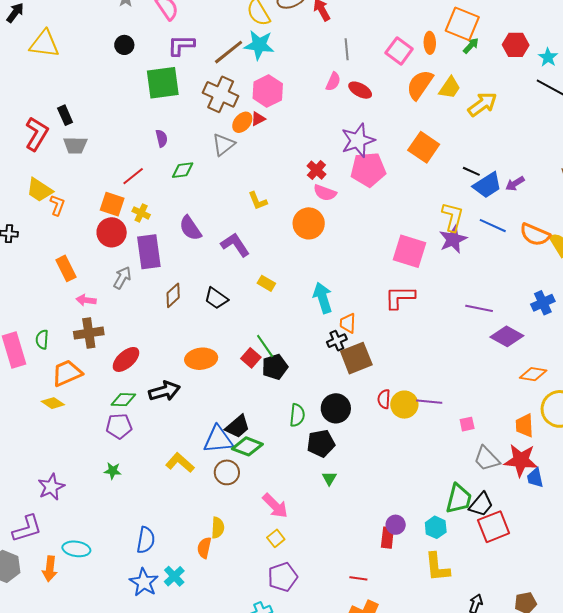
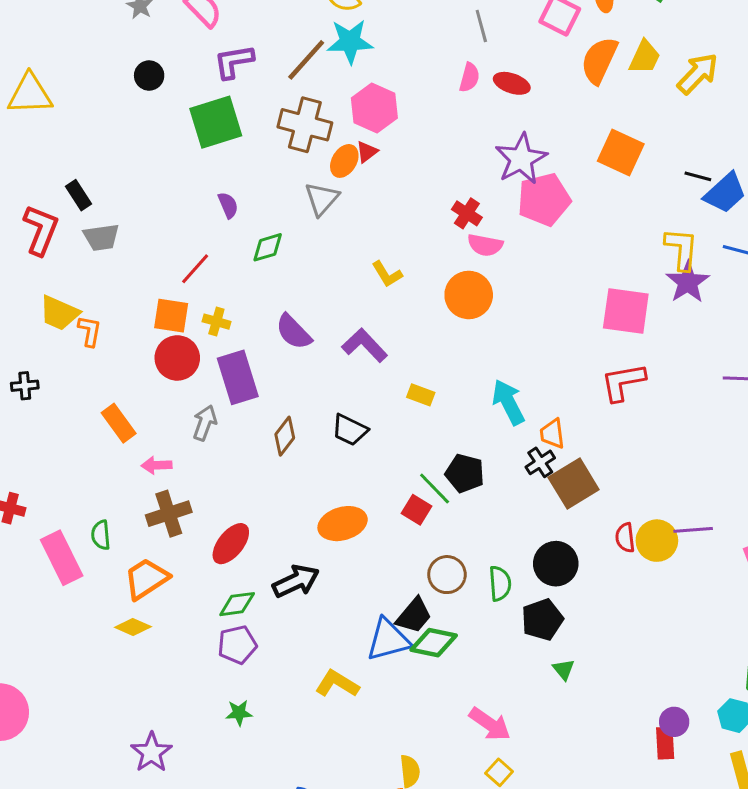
black pentagon: (275, 367) -> (465, 473), moved, turned -30
brown circle: (227, 472) -> (447, 575), moved

